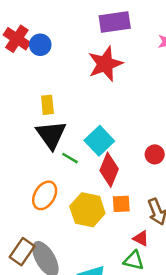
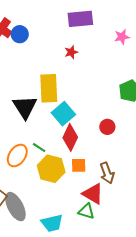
red star: (105, 64) -> (71, 52), size x0.5
yellow rectangle: (47, 105) -> (49, 88), moved, size x1.8
green line: (70, 158) -> (39, 148), moved
red triangle: (141, 238) -> (93, 194), size x1.6

